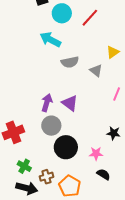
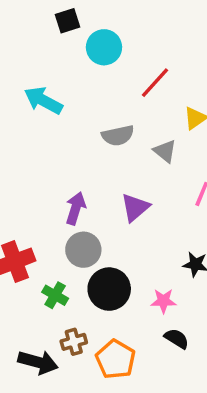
red line: (90, 18) -> (155, 83), moved
cyan arrow: (50, 40) -> (43, 100), moved
purple triangle: (70, 103) -> (135, 207), moved, turned 42
green cross: (24, 166) -> (55, 295), moved

